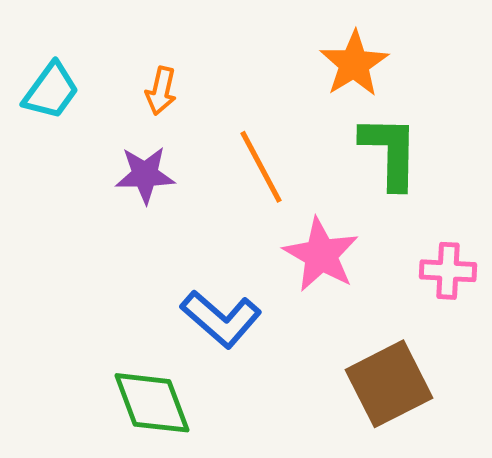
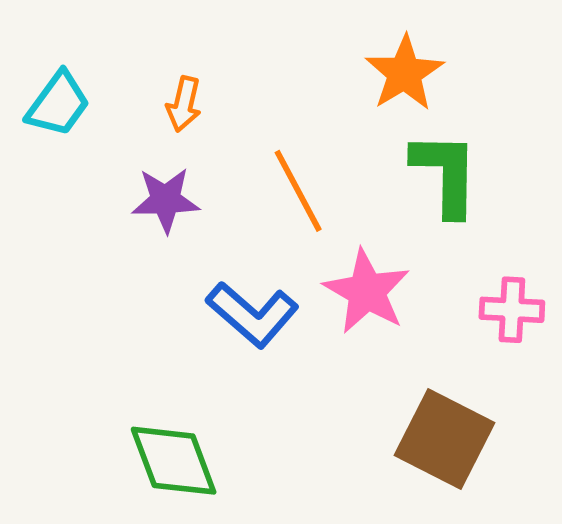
blue L-shape: (221, 319) -> (252, 314), moved
brown square: (389, 384) -> (444, 439), turned -36

